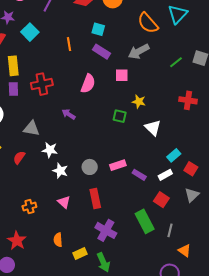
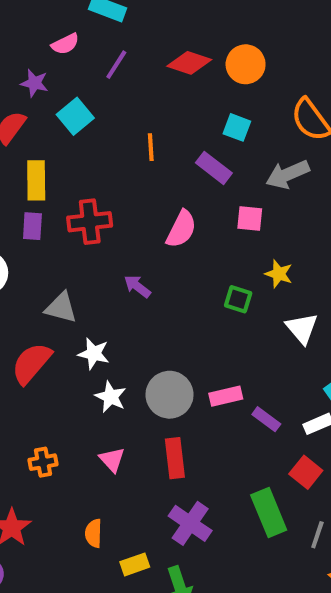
cyan square: (98, 29) -> (237, 127), moved
red semicircle: (19, 158) -> (31, 363), size x1.6
gray circle: (90, 167) -> (169, 395), size x1.5

